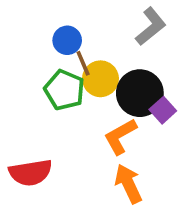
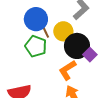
blue circle: (67, 40) -> (36, 19), size x1.5
yellow circle: (100, 79) -> (63, 31), moved

